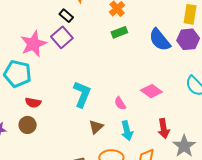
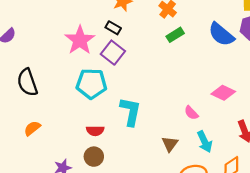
pink star: (33, 44) -> (80, 40), moved
cyan pentagon: (17, 74) -> (91, 84), moved
cyan L-shape: (82, 94) -> (131, 112), moved

